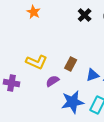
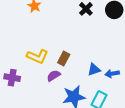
brown rectangle: (71, 64) -> (64, 58), moved

